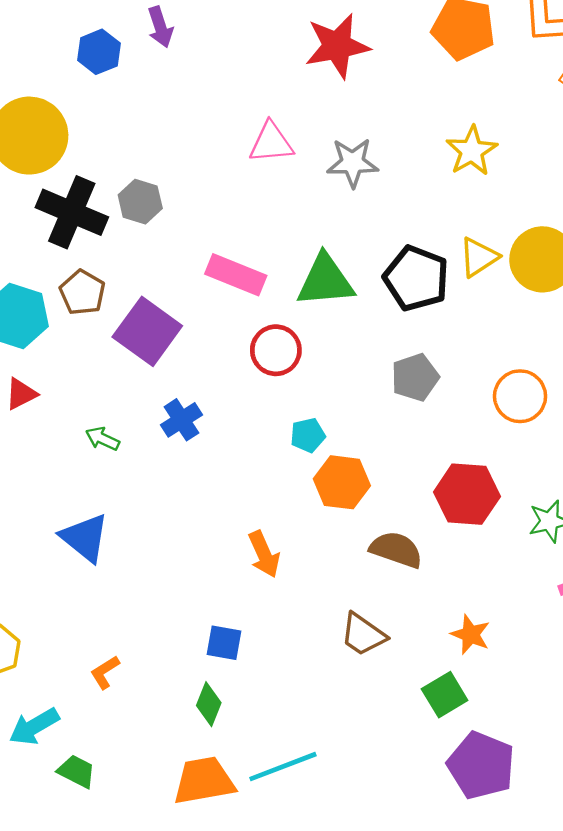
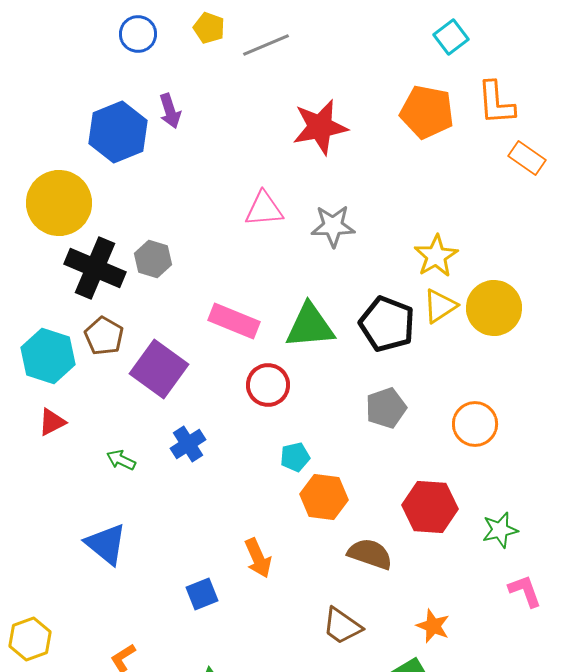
blue hexagon: (99, 52) -> (118, 132), size x1.6
yellow star: (472, 151) -> (436, 256), moved
blue square: (224, 643) -> (202, 594), moved, turned -32

